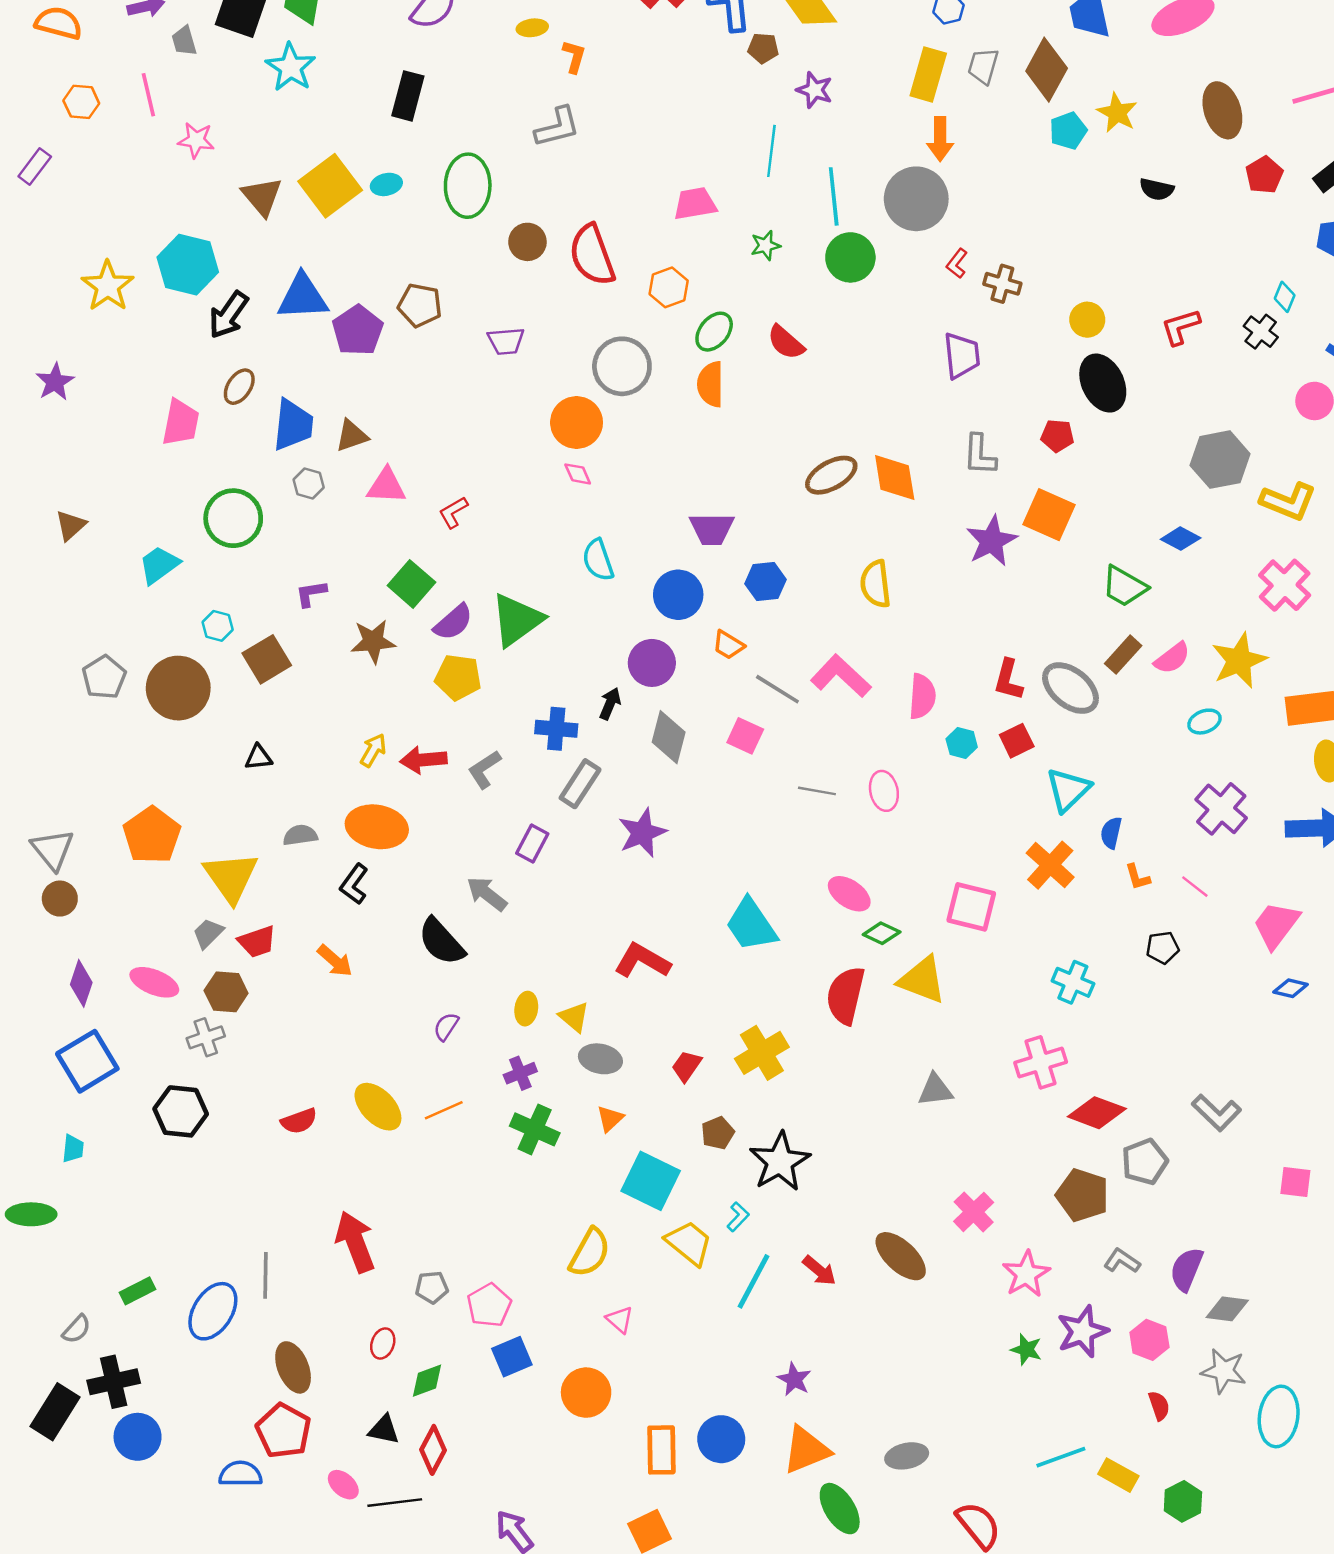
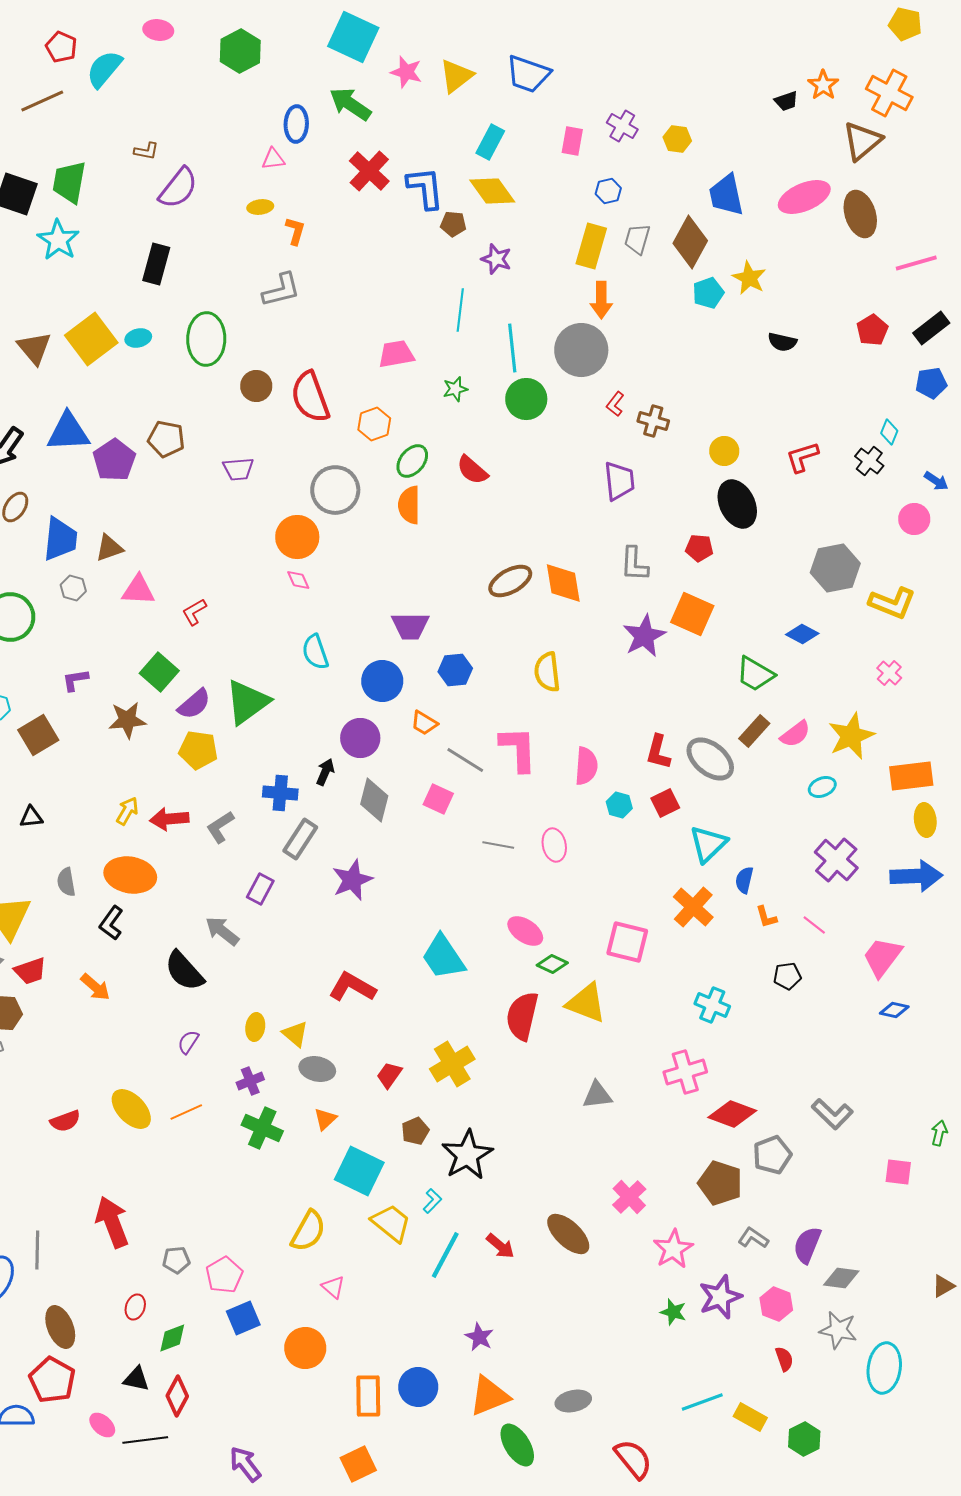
brown ellipse: (1222, 110) -> (860, 214), moved
pink cross: (1285, 585) -> (889, 673), size x0.6
pink L-shape: (841, 676) -> (518, 749), turned 45
gray semicircle: (300, 835) -> (66, 882), turned -92

